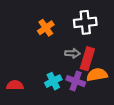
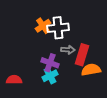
white cross: (85, 22) -> (58, 28), moved
purple cross: (76, 81) -> (50, 63), moved

